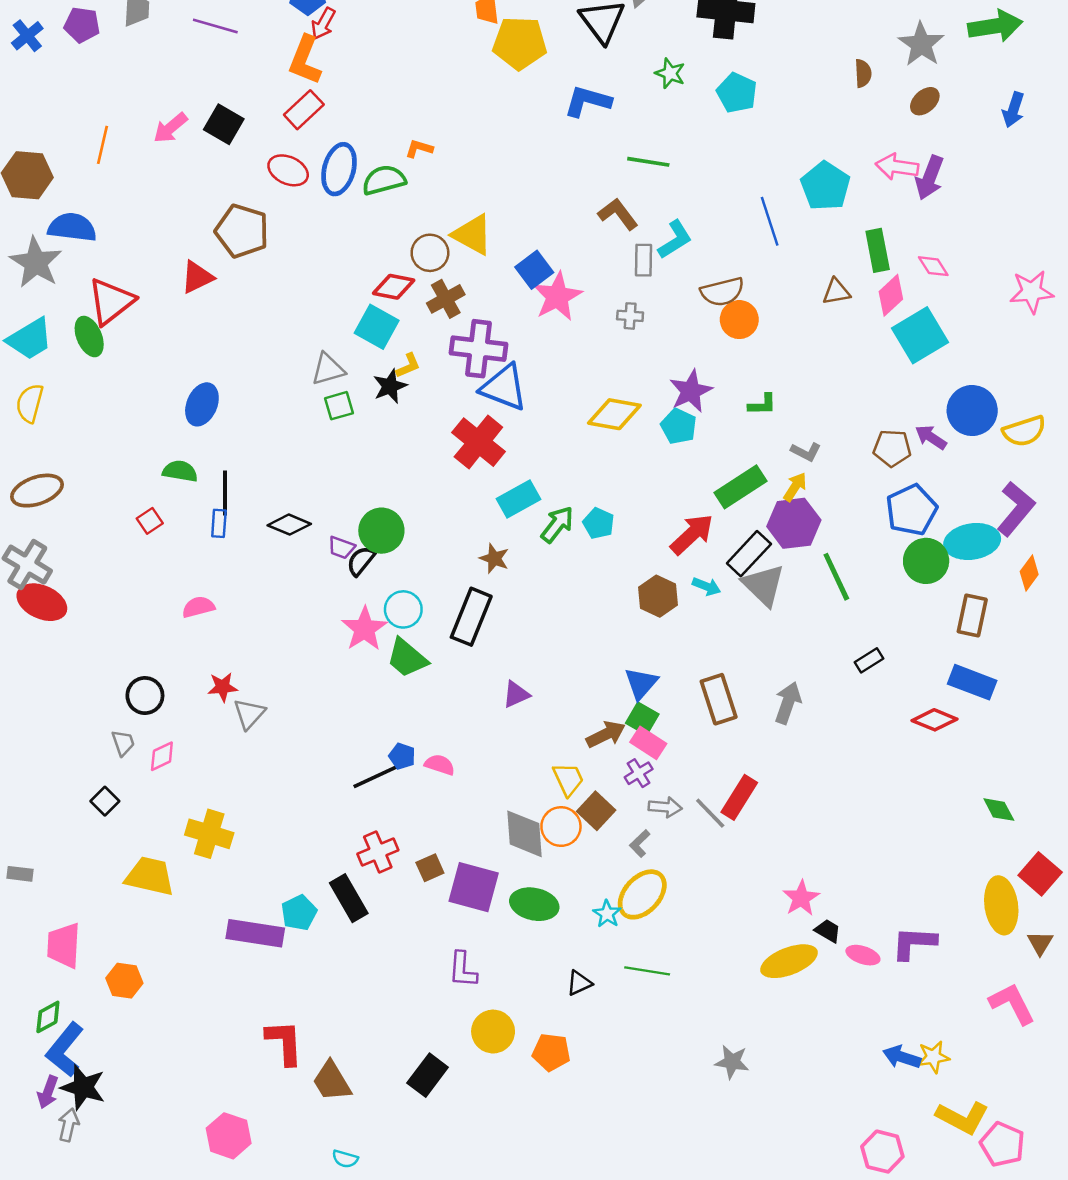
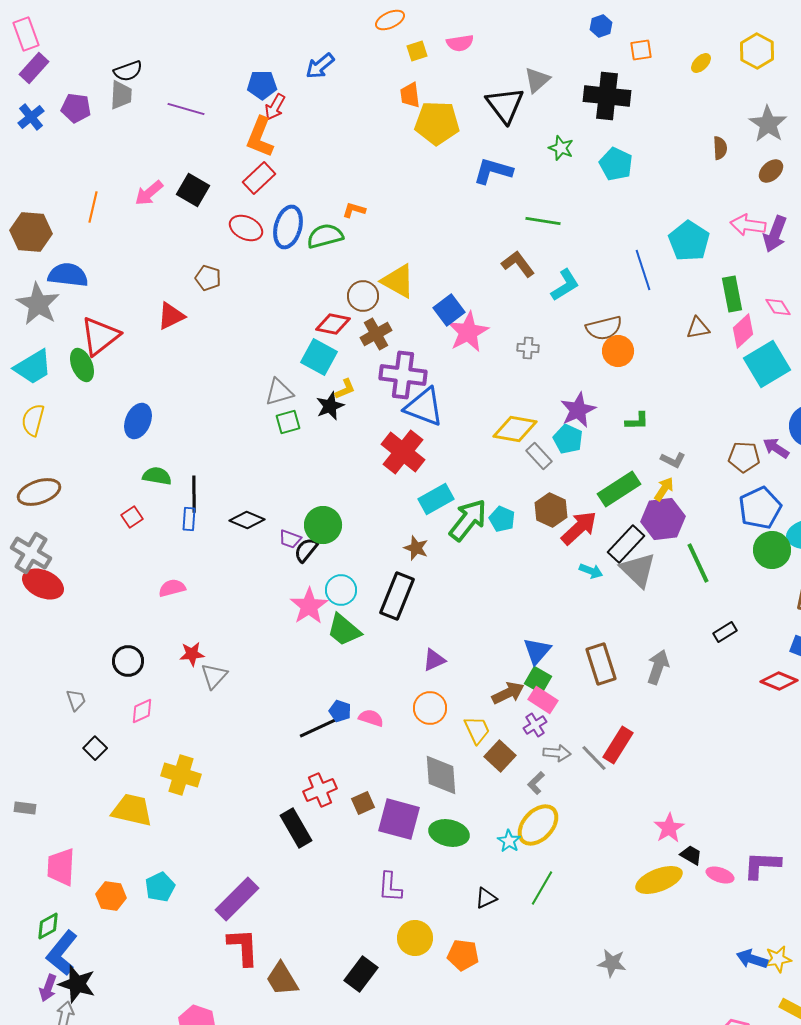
brown pentagon: (242, 231) -> (208, 278), size x0.6
gray rectangle: (643, 260) -> (539, 456), moved, turned -44
blue ellipse: (202, 404) -> (138, 421), moved
green arrow: (557, 525) -> (468, 520), size x1.4
brown hexagon: (658, 596) -> (551, 510), moved
gray trapezoid: (123, 743) -> (76, 700), moved
orange circle: (561, 827) -> (430, 708), moved
cyan pentagon: (299, 913) -> (160, 887), moved
purple rectangle: (255, 933) -> (237, 899), moved, turned -54
green line: (647, 971) -> (542, 888), turned -69

